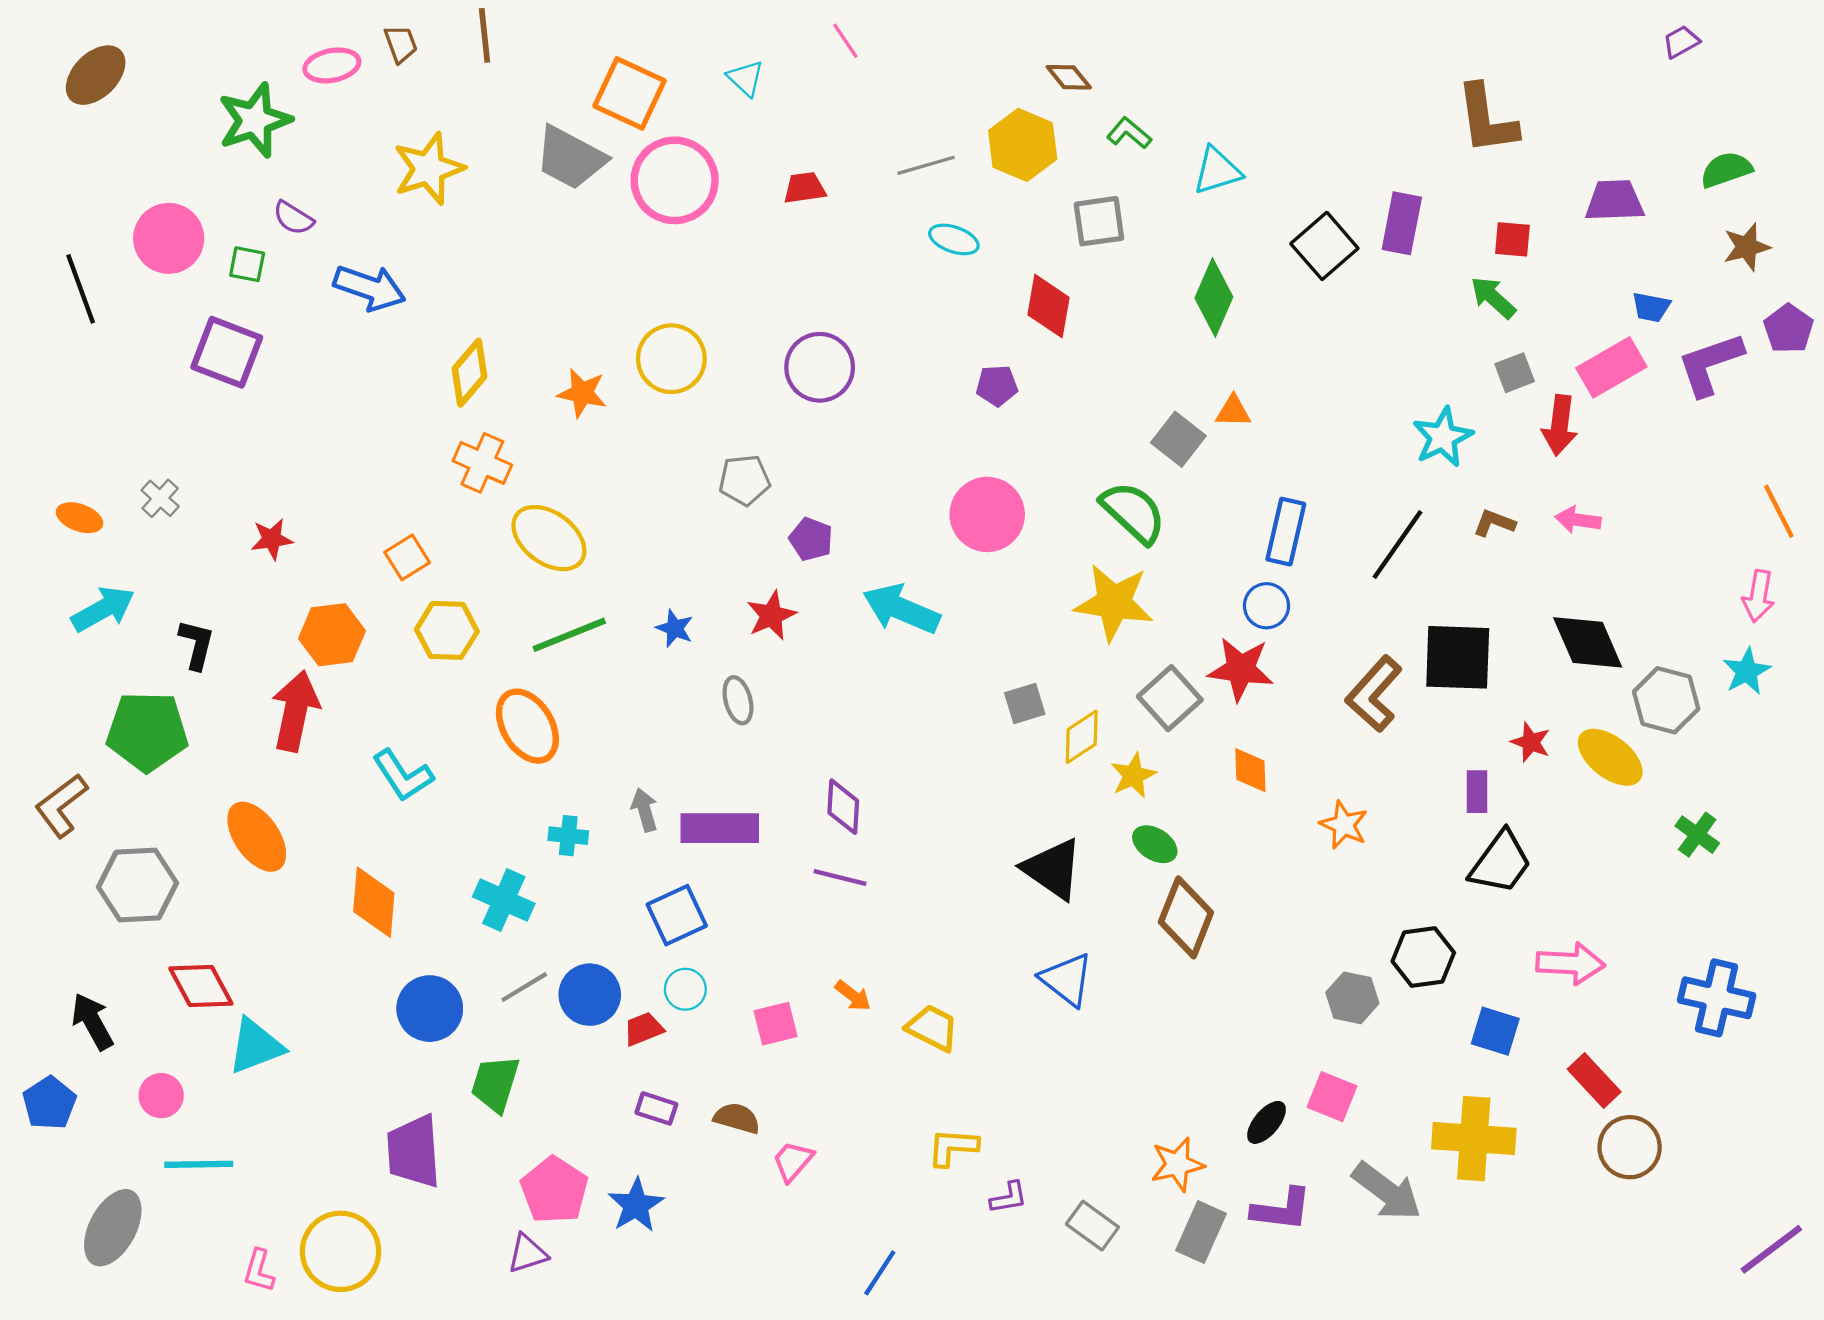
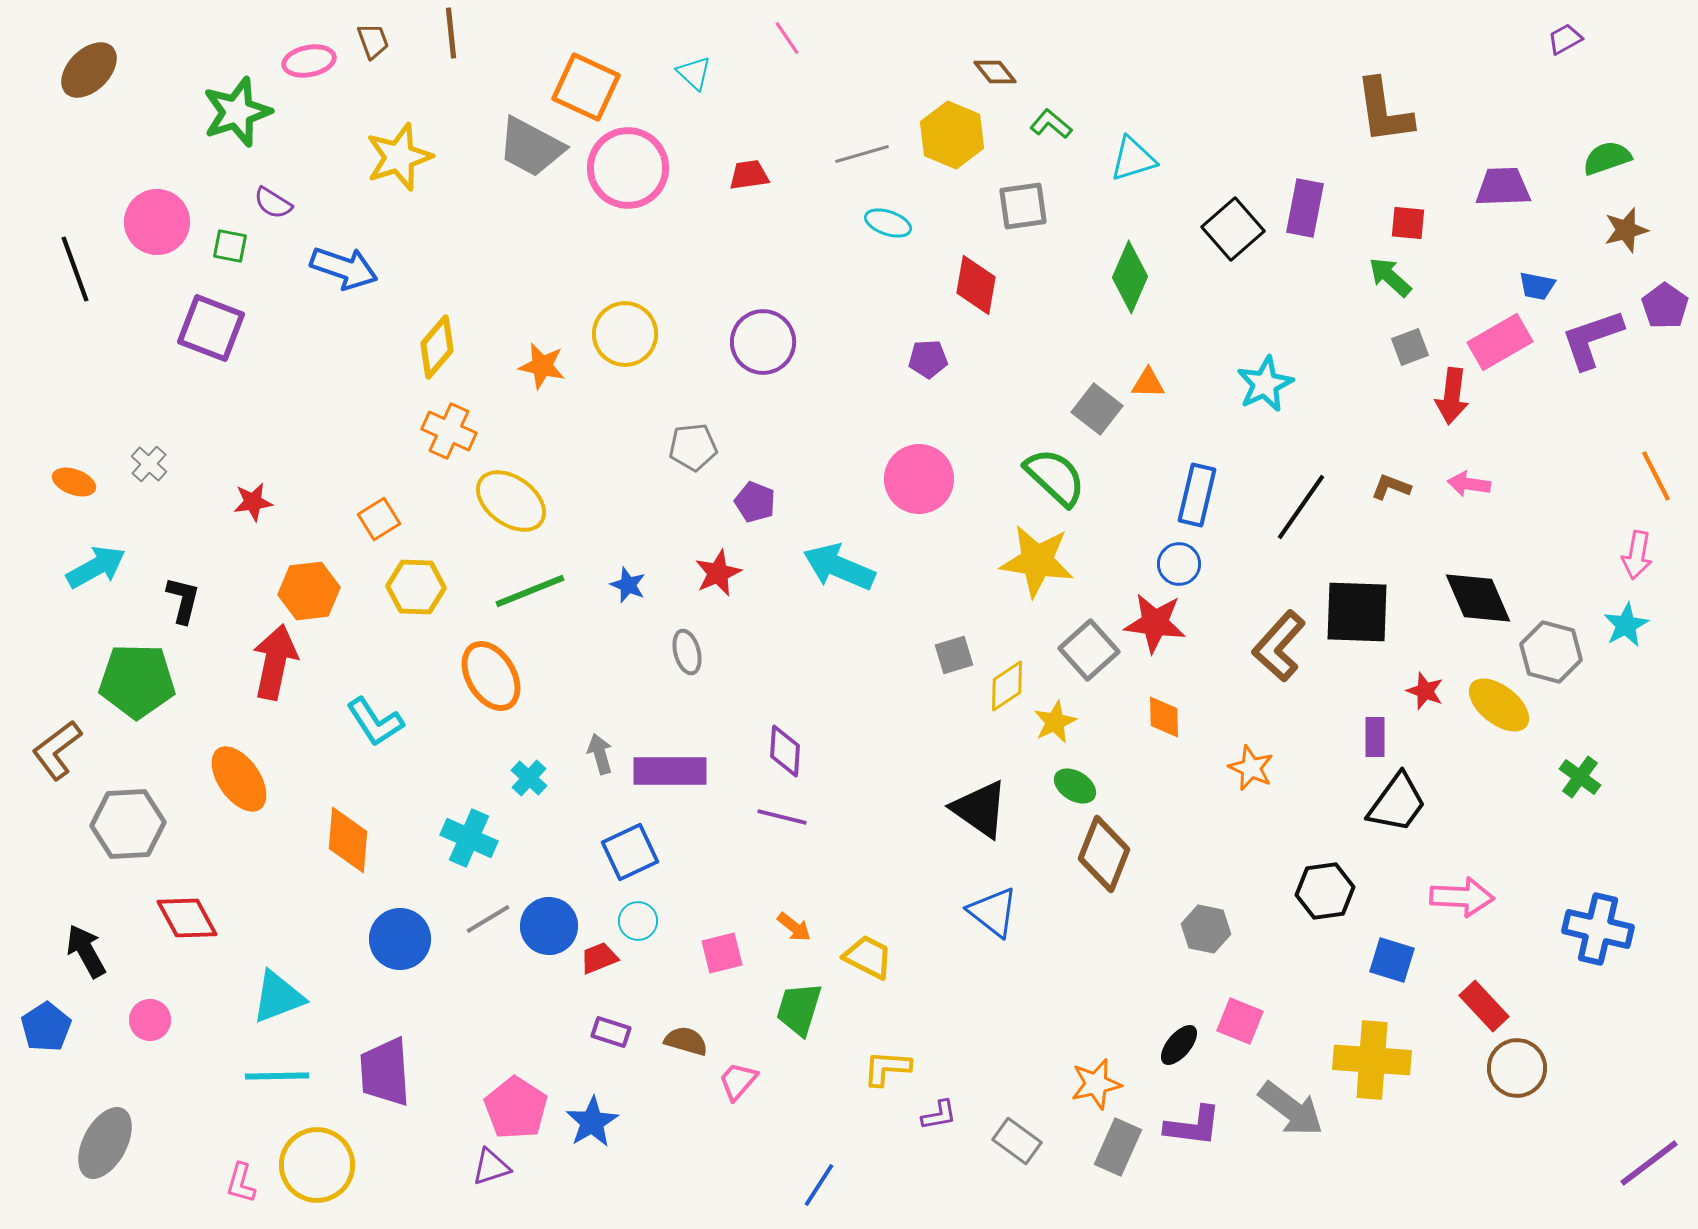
cyan star: (1443, 437) -> (1265, 384), moved
cyan cross: (568, 836) -> (529, 778), turned 36
gray hexagon: (1352, 998) -> (1206, 929), moved
cyan triangle: (256, 1046) -> (278, 997), moved
green trapezoid: (495, 1084) -> (799, 1009), moved
cyan line: (199, 1164) -> (277, 1076), moved

